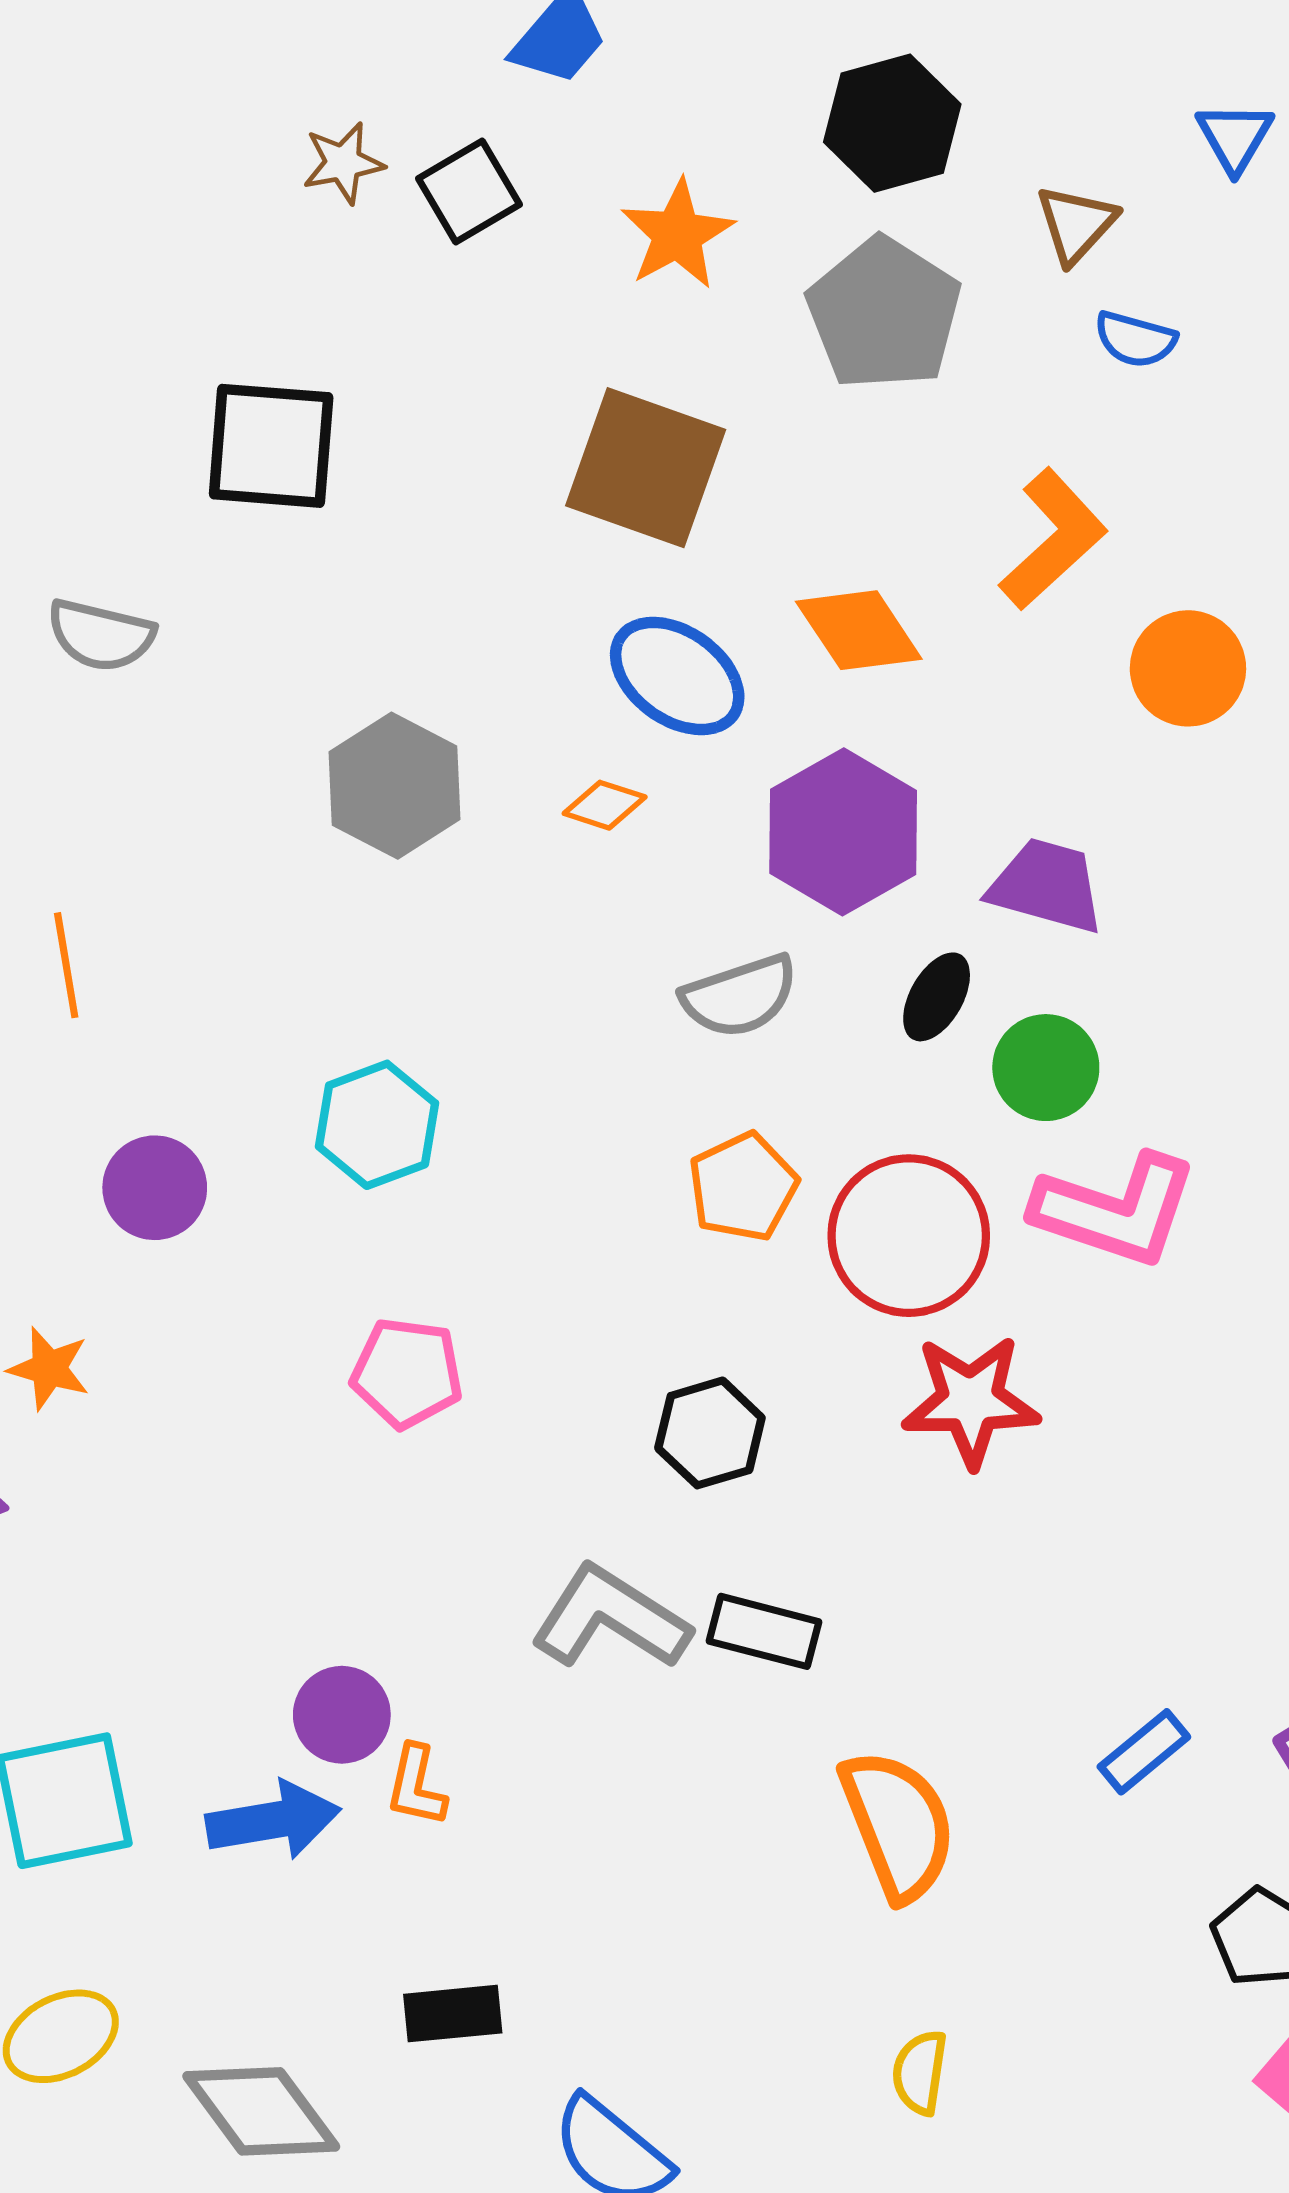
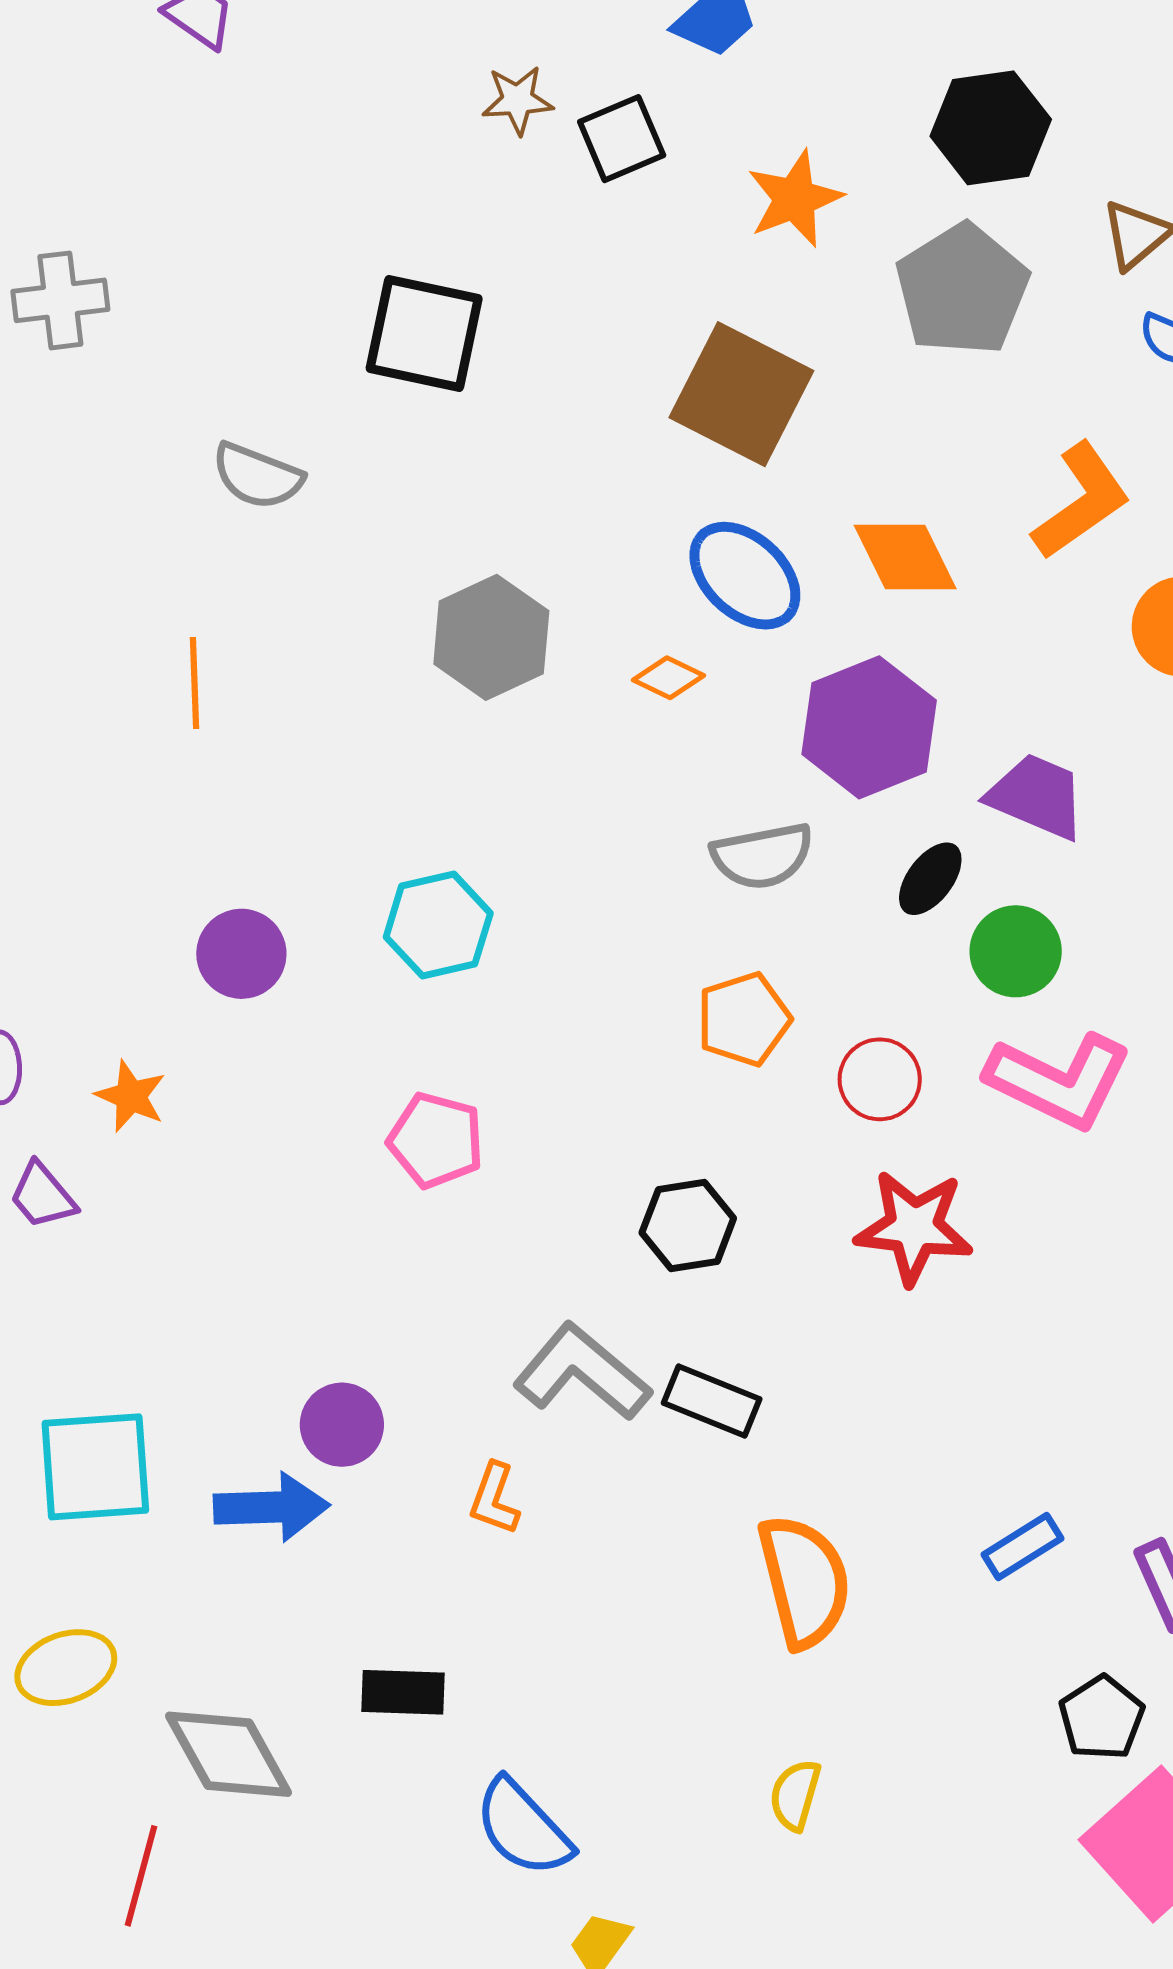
orange line: (66, 965) -> (195, 683), moved
red circle: (909, 1236) -> (880, 1079), size x0.6
orange L-shape: (416, 1786) -> (494, 1499), moved

